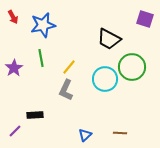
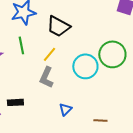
black trapezoid: (109, 39) -> (58, 26), moved
blue triangle: (85, 135) -> (65, 109), moved

